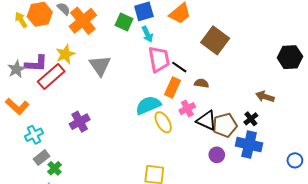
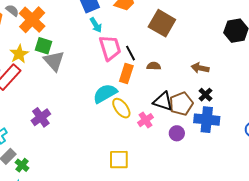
green square: (124, 22) -> (44, 46), moved
black line: (179, 67) -> (130, 53), turned 35
brown arrow: (265, 97) -> (200, 68), moved
pink cross: (187, 109) -> (146, 120), moved

